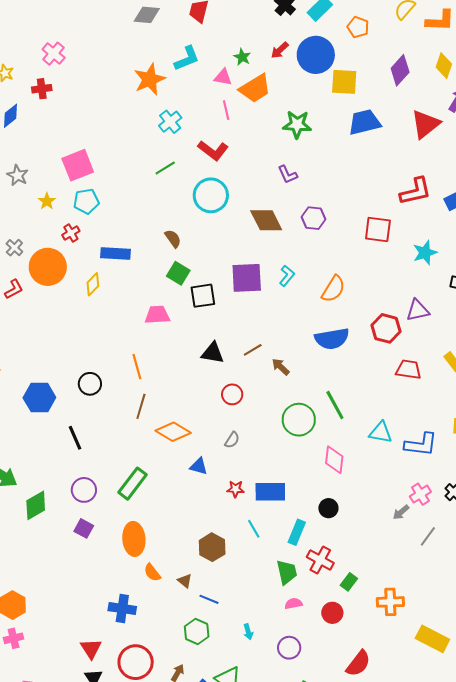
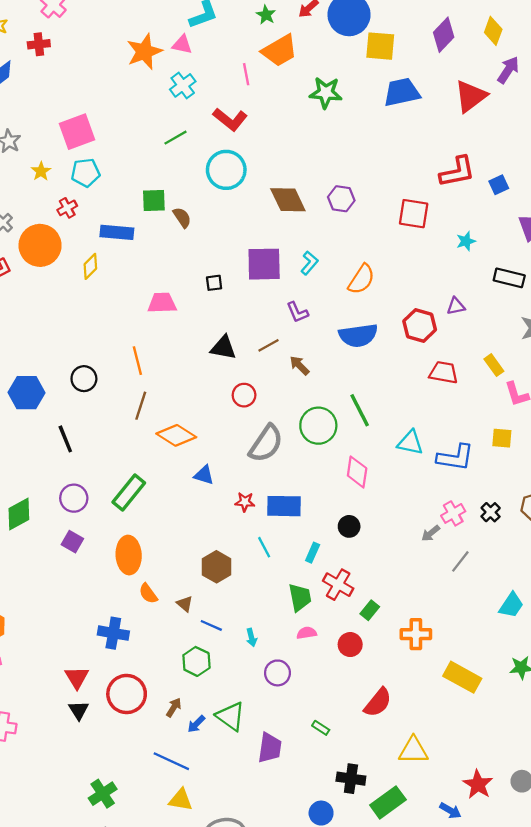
pink triangle: (223, 77) -> (182, 45), moved
orange star: (150, 79) -> (144, 52), moved
purple L-shape: (288, 175) -> (297, 312), moved
cyan star: (425, 253) -> (466, 241), size x0.7
green square: (178, 273) -> (154, 200), moved, turned -35
black square: (203, 296) -> (214, 283), size x0.6
purple triangle: (418, 310) -> (456, 306), size x0.7
gray semicircle: (232, 440) -> (266, 444), moved, size x2.0
cyan rectangle: (297, 532) -> (313, 553), size x0.7
cyan arrow: (248, 632) -> (251, 637), moved
purple circle: (289, 648) -> (277, 673), moved

